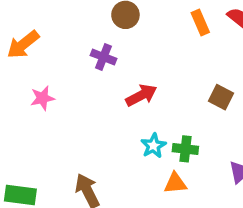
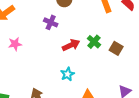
cyan star: (153, 146) -> (67, 74), moved
green cross: (185, 149) -> (94, 42), moved, turned 32

